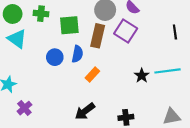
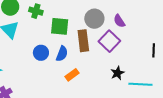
brown rectangle: (98, 36) -> (83, 41), turned -30
black star: (142, 75) -> (117, 73), moved

